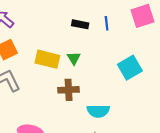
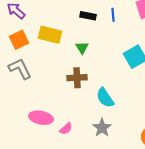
yellow rectangle: (47, 59) -> (50, 35), moved
cyan semicircle: (98, 111) -> (105, 98), turned 55

